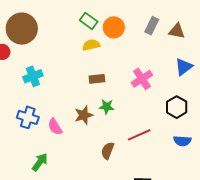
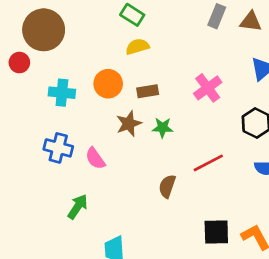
orange circle: (114, 27) -> (108, 84), moved
cyan cross: (33, 76) -> (62, 93), turned 30
brown star: (84, 115) -> (129, 124), moved

